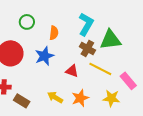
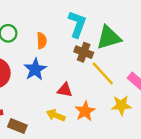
yellow line: (100, 69) -> (103, 73), turned 30
red triangle: (72, 71) -> (65, 90), moved

